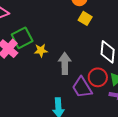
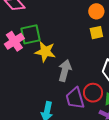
yellow square: (85, 18) -> (96, 33), turned 32
yellow star: (41, 50) -> (45, 52), size x1.5

